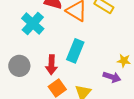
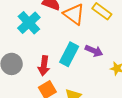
purple arrow: (112, 77) -> (94, 51), moved

